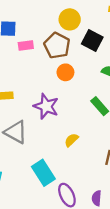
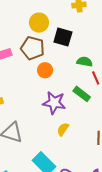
purple star: (46, 106) -> (54, 103), moved

